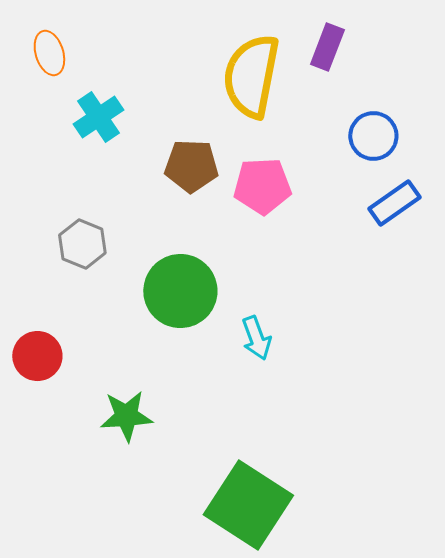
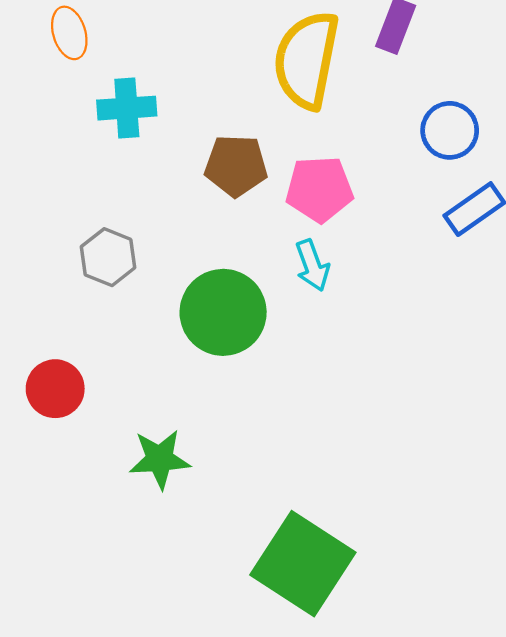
cyan cross: (98, 117) -> (127, 108), turned 30
cyan arrow: (256, 338) -> (312, 265), moved

